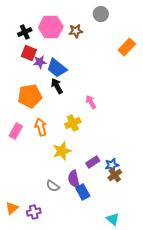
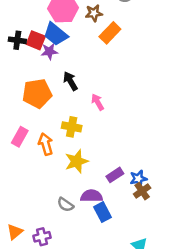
black cross: (25, 32) -> (17, 40), moved, turned 32
orange rectangle: (127, 47) -> (110, 33), moved
blue trapezoid: (57, 68) -> (56, 34), moved
pink arrow: (91, 102) -> (98, 102), moved
yellow cross: (73, 123) -> (72, 127), moved, turned 35
orange arrow: (41, 127) -> (46, 144), moved
purple semicircle: (74, 179) -> (91, 196), turned 102

